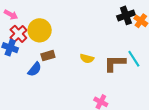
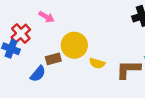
pink arrow: (11, 15) -> (46, 17), moved
yellow circle: (40, 30) -> (74, 45), moved

